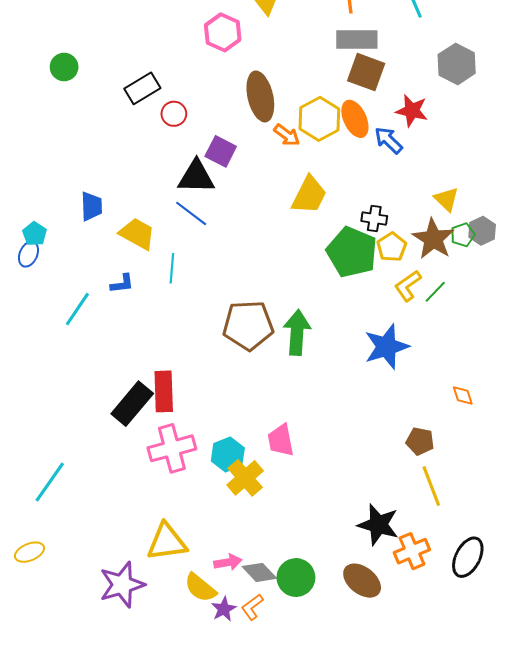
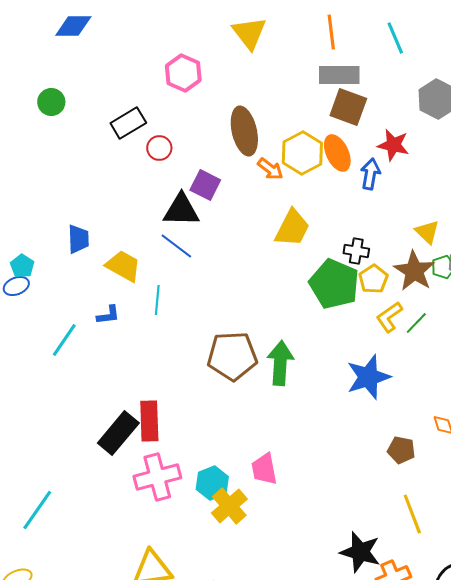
pink hexagon: (223, 32) -> (183, 73), moved
blue arrow: (388, 140) -> (370, 174), turned 56
blue ellipse: (28, 254) -> (16, 286), turned 45
brown pentagon: (420, 441) -> (401, 450), moved

